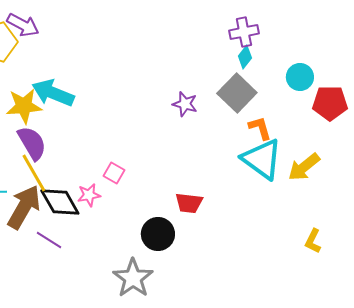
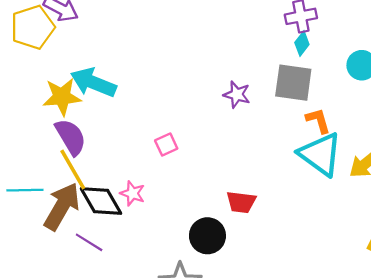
gray square: (237, 93) -> (293, 83), turned -36
pink square: (114, 173) -> (166, 145), moved, turned 35
pink star: (89, 195) -> (133, 193), turned 30

